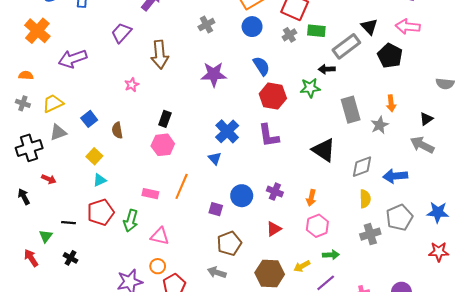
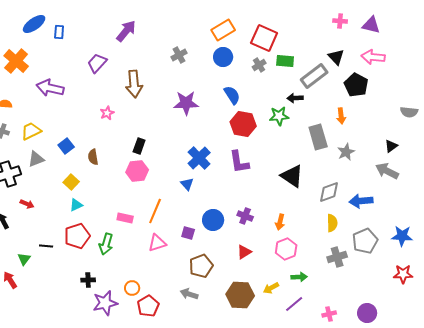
purple arrow: (73, 59) -> (50, 88), turned 32
orange arrow: (391, 103) -> (341, 116), moved
pink triangle: (160, 236) -> (157, 243), moved, turned -30
black cross: (71, 258) -> (88, 280), moved, turned -32

